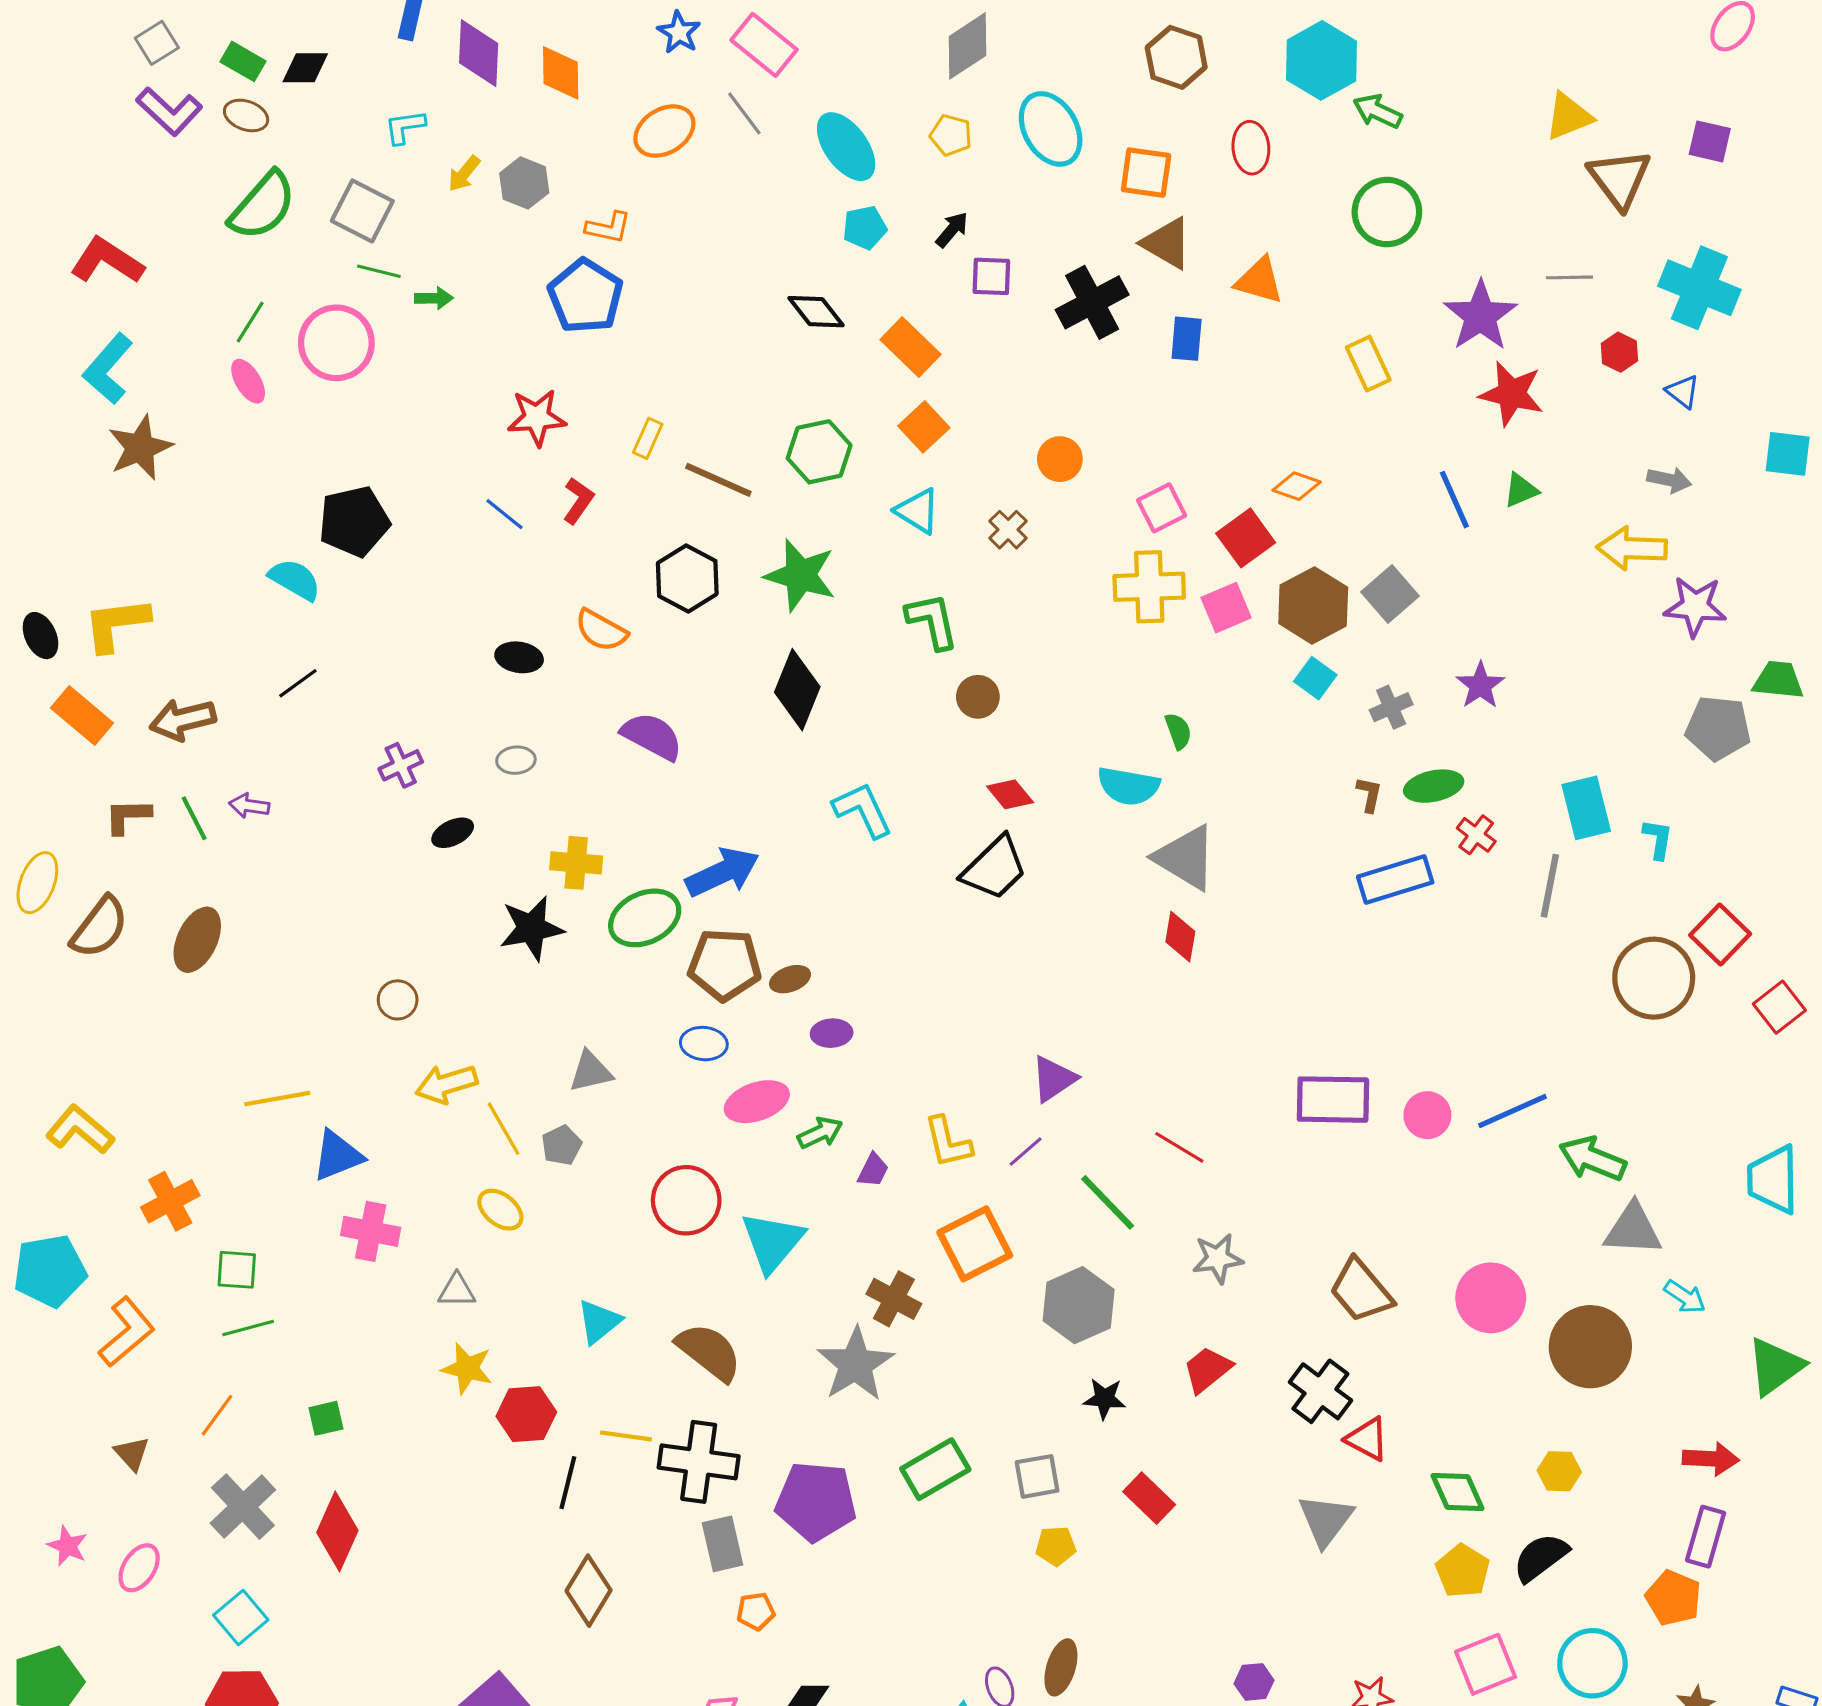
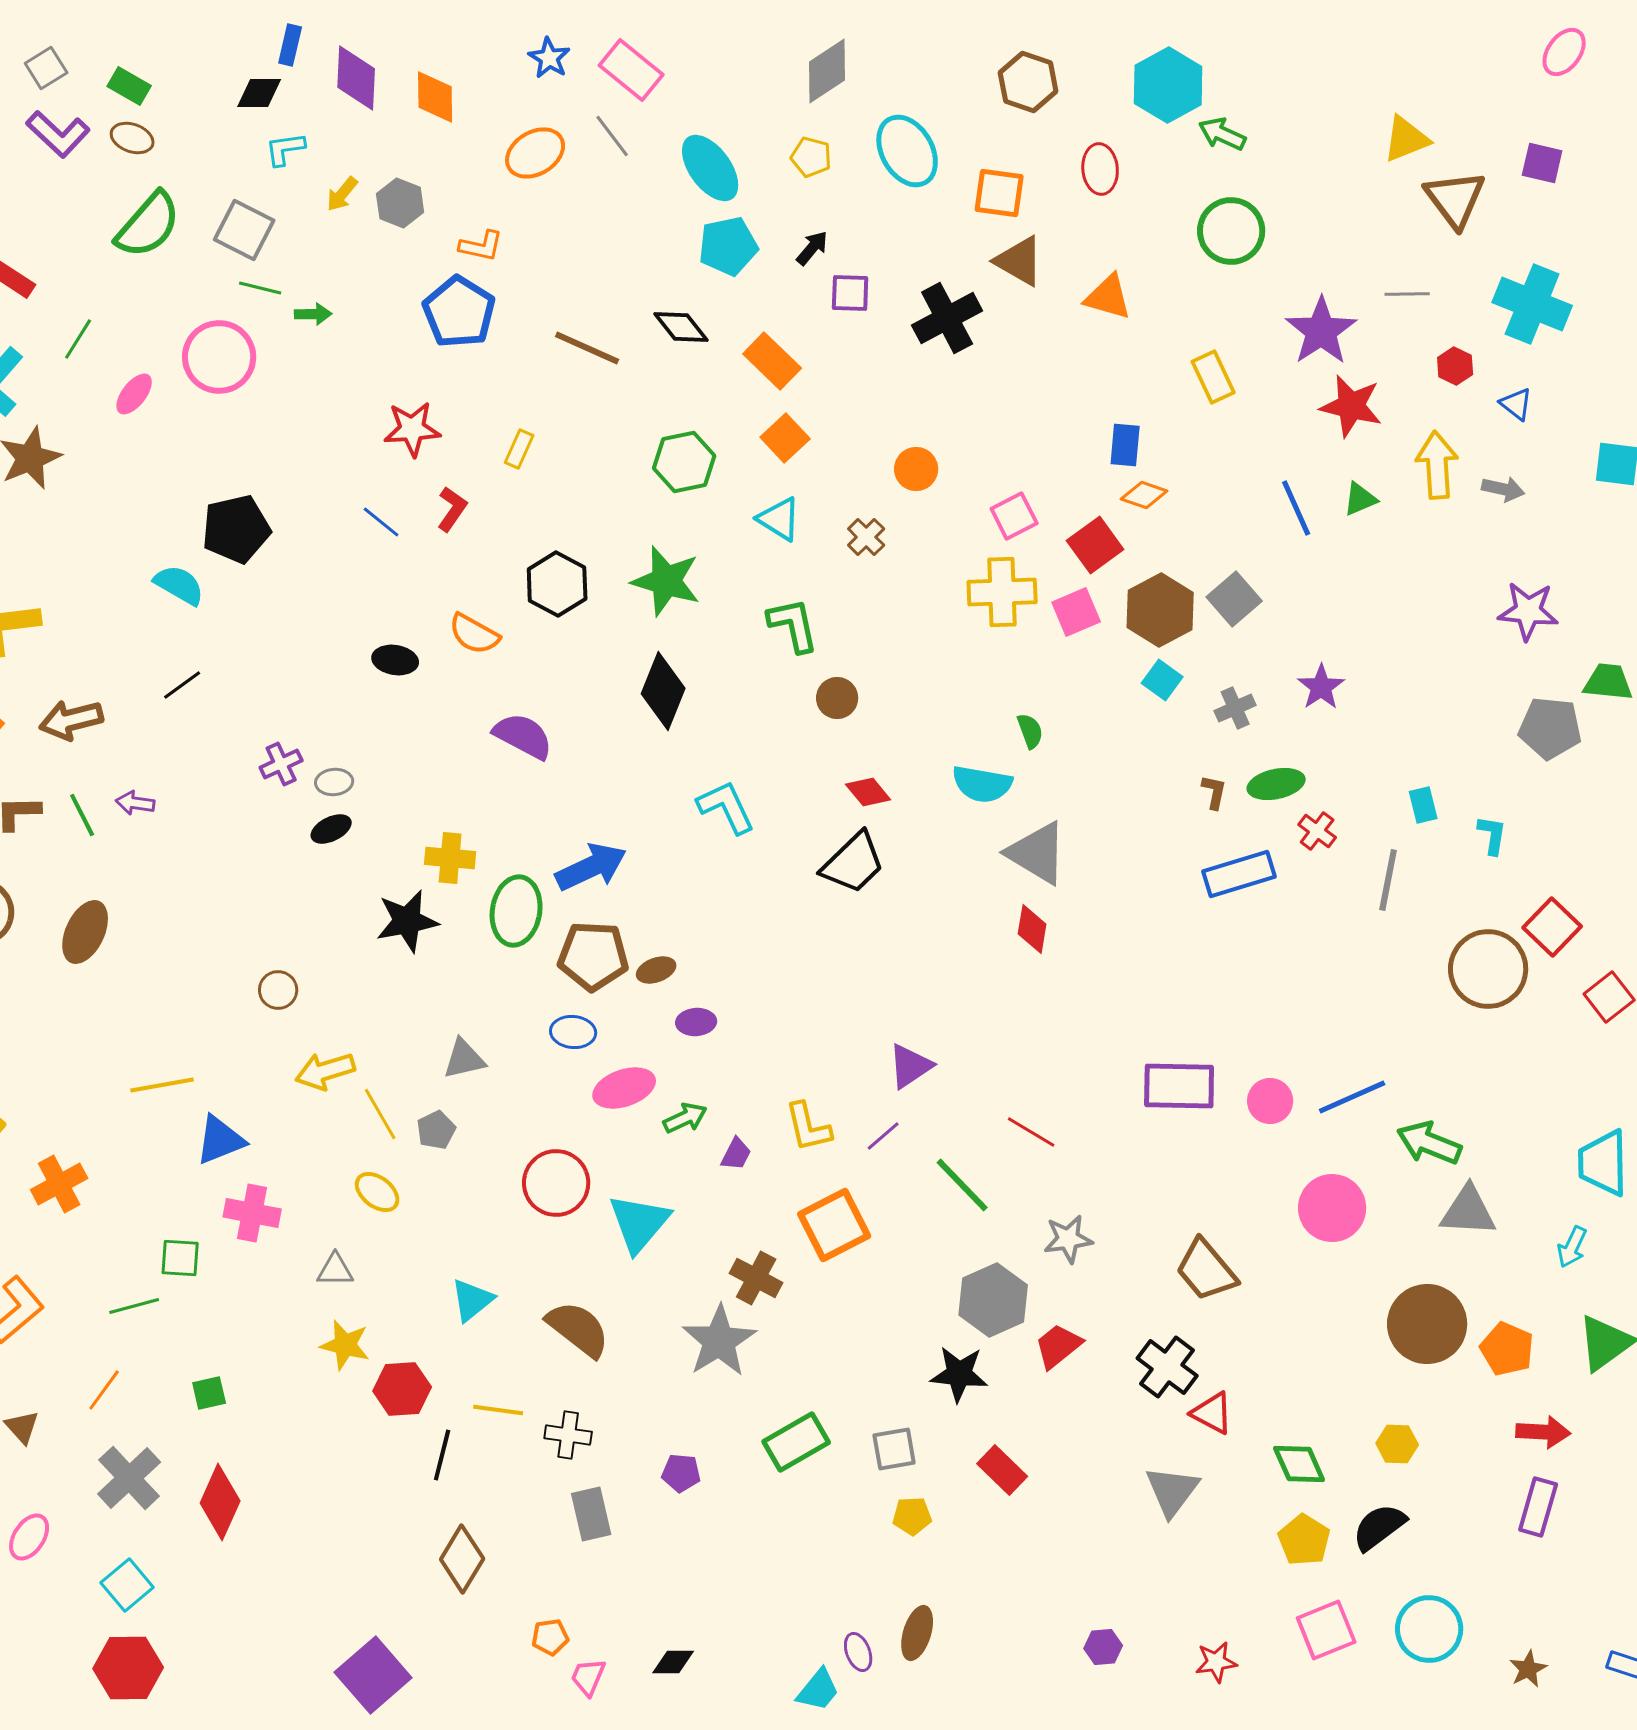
black diamond: (305, 68) -> (259, 93), moved
cyan pentagon: (865, 228) -> (728, 246), size x1.4
green line: (250, 322) -> (78, 339), moved
blue rectangle: (1187, 339) -> (1125, 445), moved
pink ellipse: (248, 381) -> (134, 394), turned 69
brown line: (718, 480) -> (587, 348), moved
yellow arrow: (1632, 548) -> (1437, 465), moved, turned 84
gray ellipse: (516, 760) -> (334, 782), moved
cyan rectangle: (1586, 808) -> (1423, 805), size x0.6
green ellipse: (645, 918) -> (516, 911), turned -56
green square: (237, 1270) -> (180, 1258), moved
cyan arrow: (1685, 1297) -> (1572, 1247), moved, turned 81
pink circle: (1491, 1298) -> (1332, 1208), moved
gray hexagon: (1079, 1305) -> (993, 1300), moved
black star: (1105, 1399) -> (959, 1374), size x1.4
black cross: (699, 1462) -> (568, 1435), size x0.6
purple pentagon: (816, 1501) -> (681, 1473), size x0.5
orange pentagon: (1673, 1598) -> (1507, 1349), moved
orange pentagon: (756, 1611) -> (550, 1637), moved

